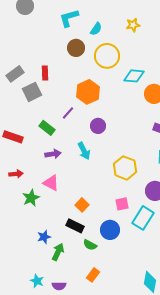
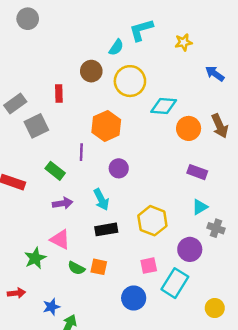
cyan L-shape: (69, 18) -> (141, 30), moved
yellow star: (133, 25) -> (184, 42), moved
red rectangle: (45, 73) -> (59, 94), moved
purple line: (68, 113) -> (81, 152), turned -40
red arrow: (16, 174) -> (16, 293), moved
orange square: (82, 205) -> (99, 267), turned -32
black rectangle: (75, 226) -> (106, 229), moved, turned -36
green semicircle: (90, 245) -> (76, 268), moved

